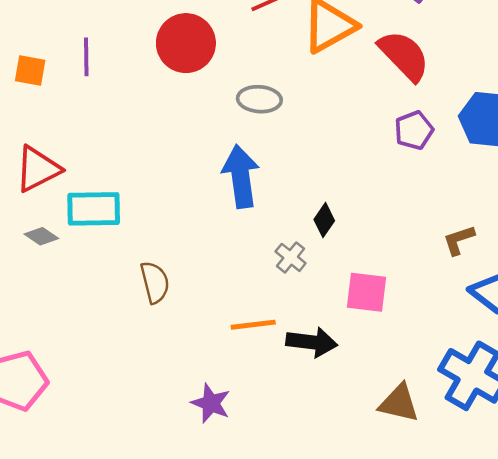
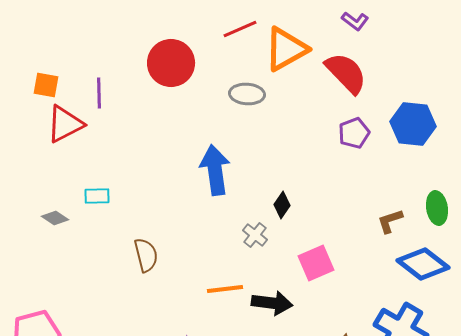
purple line: (86, 57) -> (99, 93), moved
gray ellipse: (259, 99) -> (247, 94), moved
red triangle: (38, 169) -> (65, 124), moved
cyan rectangle: (94, 209) -> (97, 196), size x0.6
pink square: (367, 292) -> (316, 263), turned -30

